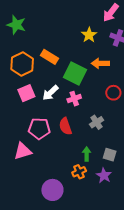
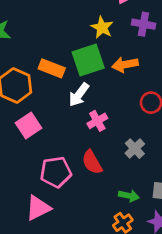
green square: (75, 74) -> (88, 60), moved, turned -35
white arrow: (50, 93) -> (79, 95), moved
green arrow: (87, 154) -> (129, 196), turned 112

